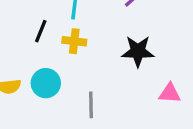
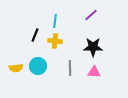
pink triangle: (170, 93) -> (94, 72), moved
gray line: (91, 105) -> (70, 68), moved

